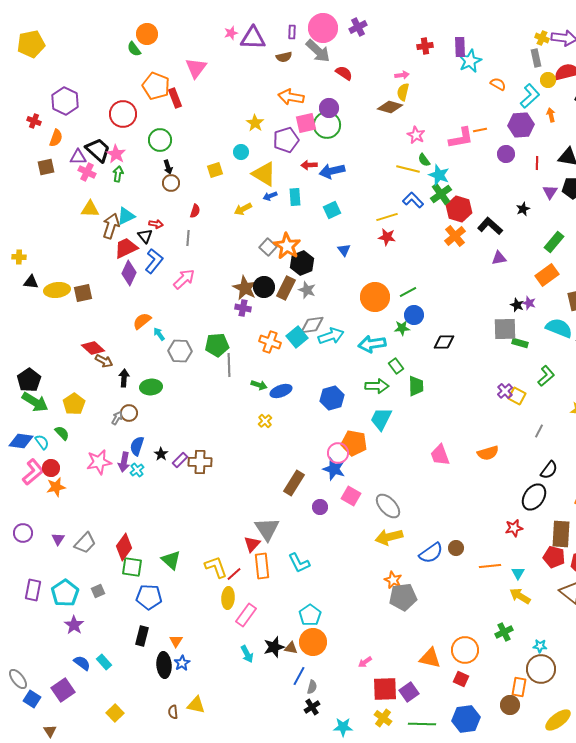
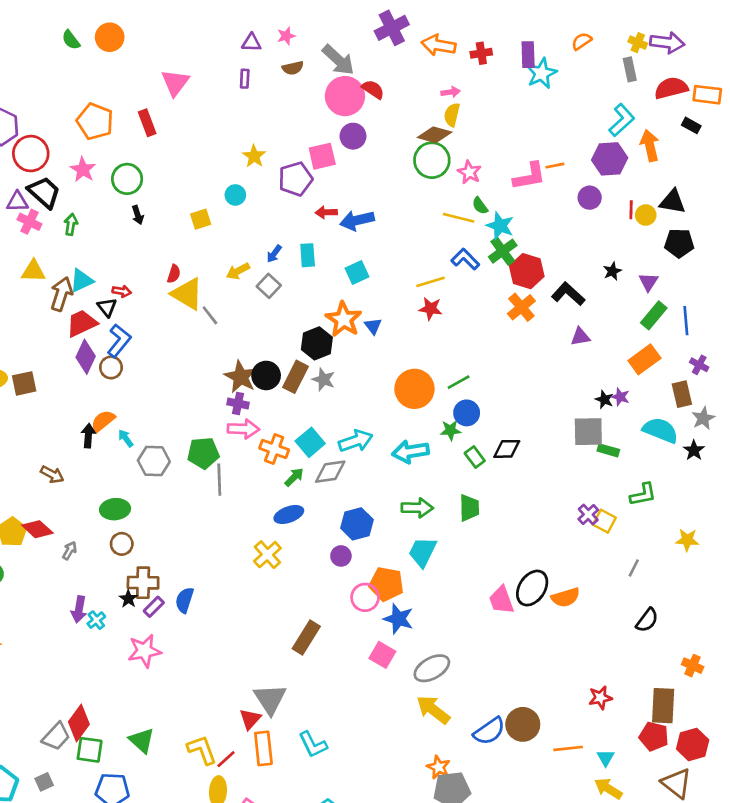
purple cross: (358, 27) -> (392, 28), size x1.4
pink circle: (323, 28) -> (345, 96), moved
purple rectangle: (292, 32) -> (245, 79), moved
pink star: (231, 33) -> (286, 36), moved
purple triangle: (253, 38) -> (251, 43), size x0.6
green semicircle: (134, 49) -> (71, 40), moved
yellow circle: (548, 80) -> (646, 215), moved
orange semicircle: (498, 84) -> (582, 41), moved, turned -63
orange pentagon: (156, 86) -> (95, 121), moved
orange arrow: (291, 97) -> (439, 45), moved
red circle: (123, 114) -> (31, 154), moved
orange arrow: (551, 115) -> (650, 146), size x1.6
green circle: (327, 125) -> (432, 160), moved
pink star: (116, 154) -> (83, 170), moved
yellow triangle: (264, 174) -> (187, 294), moved
brown circle: (171, 183) -> (111, 367), moved
purple triangle: (550, 192) -> (648, 282), moved
blue arrow: (270, 196) -> (274, 254), turned -32
gray line: (188, 238) -> (210, 315), moved, turned -42
orange star: (287, 246) -> (344, 319), moved
gray square: (268, 247) -> (269, 286), moved
pink arrow: (184, 279) -> (243, 429), moved, turned 45
gray diamond: (312, 325) -> (330, 472), moved
red diamond: (93, 348) -> (37, 529), moved
green rectangle: (396, 366) -> (475, 457), moved
green L-shape: (546, 376) -> (643, 494), turned 30
black arrow: (124, 378) -> (88, 436), moved
green arrow: (259, 385) -> (294, 477), moved, turned -63
brown circle: (129, 413) -> (122, 544), moved
yellow cross: (265, 421) -> (267, 555), size x1.5
blue semicircle: (137, 446) -> (185, 600), moved
pink star: (99, 462) -> (144, 651), moved
brown cross: (200, 462) -> (143, 583), moved
blue star: (334, 469) -> (398, 619), moved
black ellipse: (534, 497) -> (532, 588), moved
gray ellipse: (388, 506) -> (432, 668), turned -76
purple circle: (320, 507) -> (341, 556), moved
yellow arrow: (389, 537) -> (433, 710), turned 52
gray trapezoid: (85, 543) -> (56, 736), moved
brown circle: (456, 548) -> (523, 724), size x1.6

